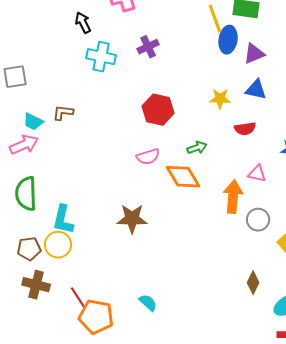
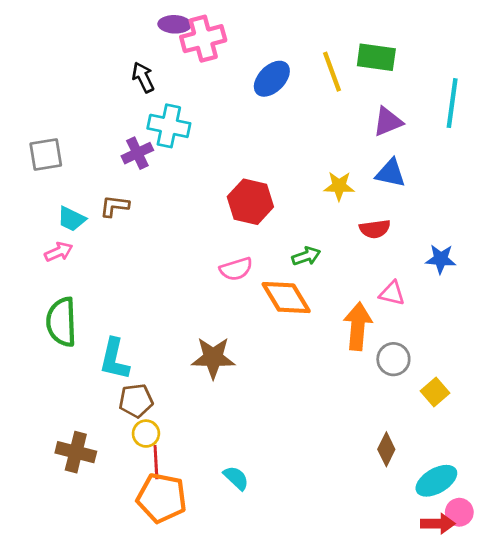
blue ellipse: (228, 40) -> (272, 79), moved, turned 36
purple cross: (148, 47) -> (137, 153), moved
pink arrow: (24, 145) -> (59, 252), size x0.7
yellow circle: (58, 245) -> (146, 434), moved, size x0.7
brown pentagon: (29, 249) -> (136, 401), moved
red line: (78, 298) -> (156, 462), moved, turned 30

